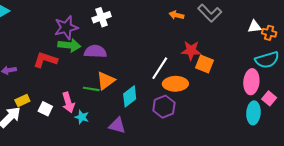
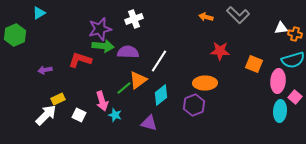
orange square: (205, 64) -> (254, 64), moved
white line: (160, 68) -> (159, 61), moved
green line: (91, 89) -> (124, 88), turned -49
white square: (45, 109) -> (79, 115), moved

